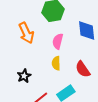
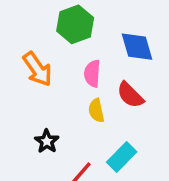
red semicircle: (83, 69) -> (130, 95), moved

